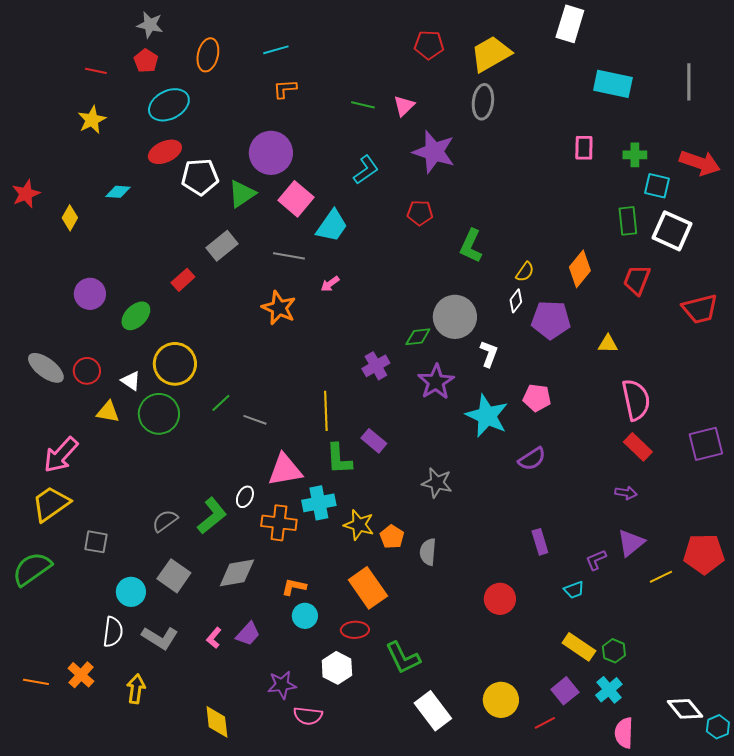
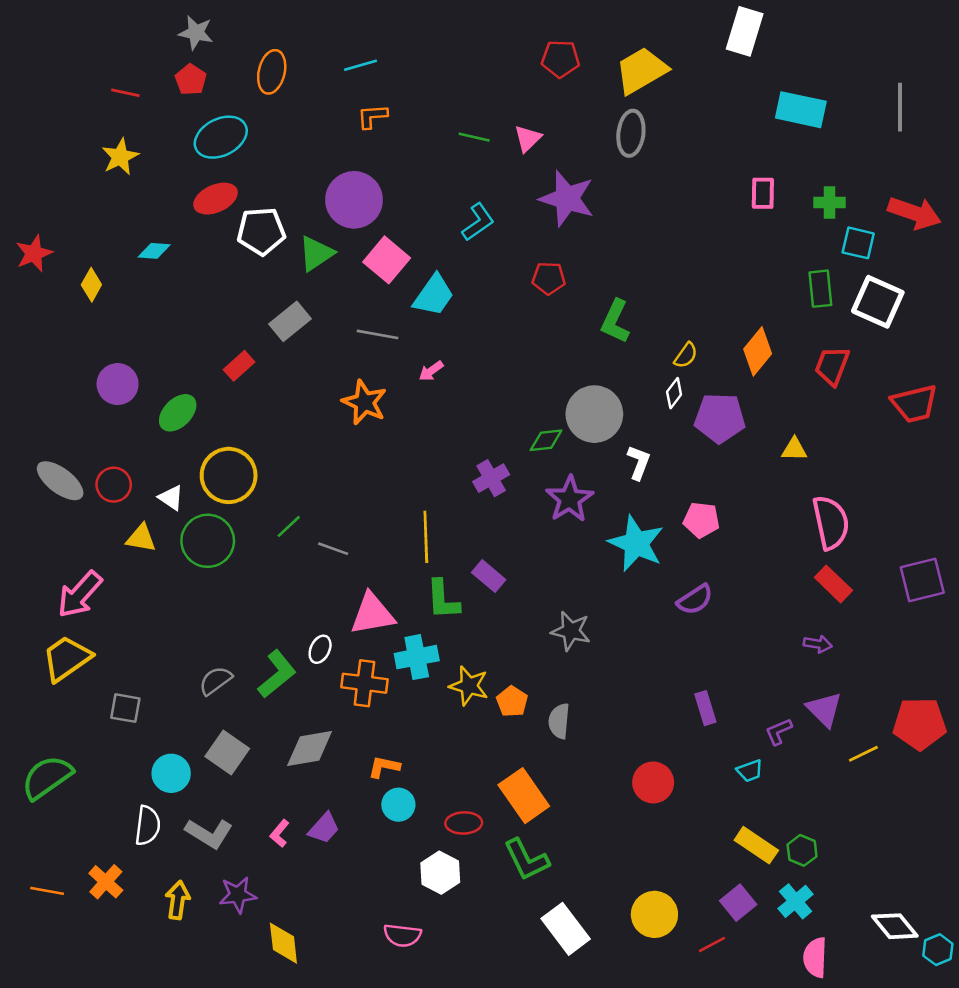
purple triangle: (631, 543) -> (824, 709), turned -36
green semicircle: (32, 569) -> (47, 777), moved
orange rectangle: (368, 588) -> (524, 796), moved
purple star: (282, 685) -> (238, 895), moved

